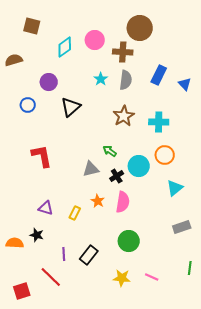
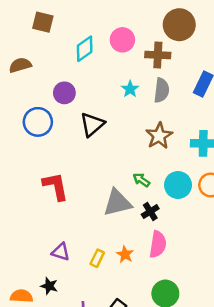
blue circle: (28, 105) -> (38, 122), size x1.5
cyan circle: (139, 166) -> (178, 185), moved
gray triangle: (91, 169) -> (117, 203), size x1.4
orange star: (98, 201) -> (125, 254), moved

